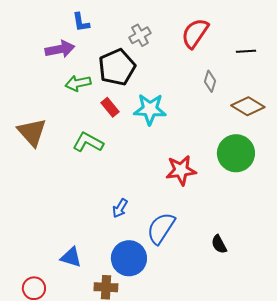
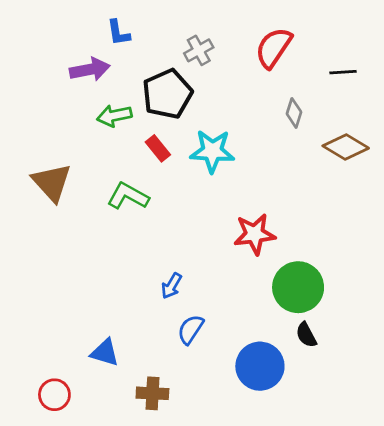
green circle: (236, 153) -> (298, 287), moved
blue semicircle: (161, 228) -> (191, 329), moved, size x0.7
blue circle: (129, 258) -> (260, 366), moved

